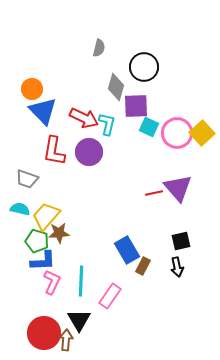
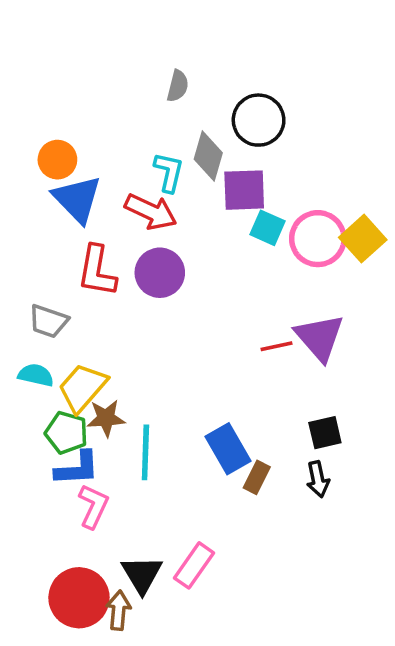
cyan L-shape: (107, 124) -> (169, 172), moved
cyan line: (81, 281) -> (145, 452), moved
pink rectangle: (110, 296) -> (194, 565), moved

